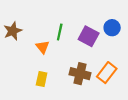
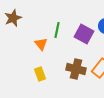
brown star: (13, 31) -> (13, 18), moved
yellow rectangle: (42, 79) -> (40, 74), turned -32

